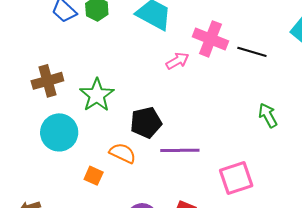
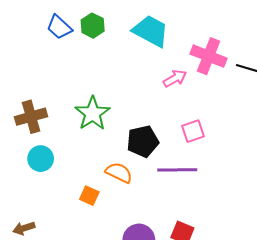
brown cross: (47, 81) -> (31, 117), moved
cyan circle: (59, 132) -> (41, 159), moved, size x0.7
pink square: (236, 178) -> (193, 131), moved, size x0.7

